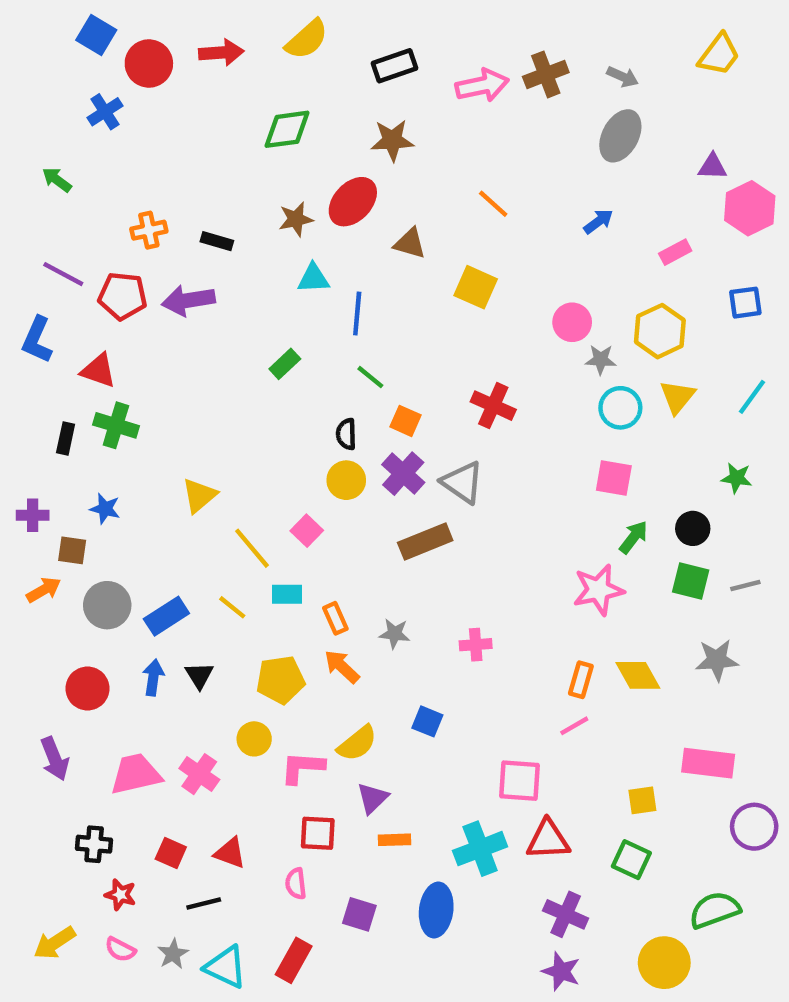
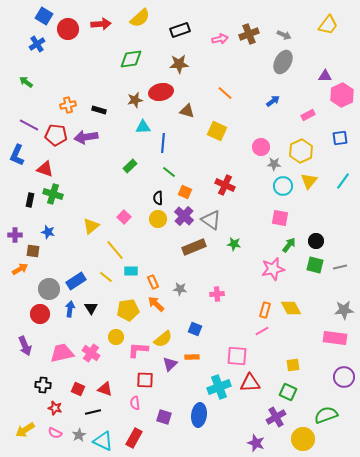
pink arrow: (482, 85) -> (220, 39), size x0.7
blue cross: (105, 112) -> (37, 44), moved
red ellipse: (353, 202) -> (161, 92), turned 35
green star: (737, 478) -> (234, 244), moved
pink square: (307, 531) -> (124, 217), moved
gray circle: (107, 605) -> (49, 289), moved
gray star: (717, 660) -> (344, 310), moved
pink rectangle: (708, 763) -> (335, 338), moved
orange rectangle: (394, 840) -> (192, 357), moved
purple cross: (566, 914) -> (276, 417), moved, turned 36

